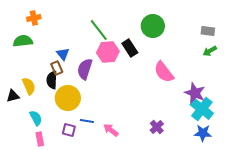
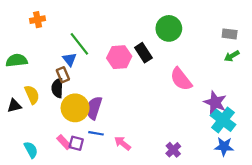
green line: (99, 30) -> (79, 44), moved
green semicircle: (23, 41) -> (17, 60), moved
purple semicircle: (85, 69) -> (94, 108), moved
cyan semicircle: (36, 118) -> (31, 150), moved
purple cross: (157, 127) -> (173, 150), moved
pink rectangle: (40, 139) -> (64, 142), moved, turned -32

